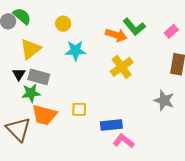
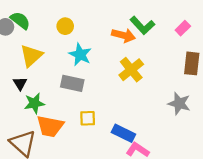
cyan star: (75, 51) -> (80, 55), turned 30
gray rectangle: (39, 77) -> (72, 83), moved
blue rectangle: (111, 125) -> (123, 133), turned 35

